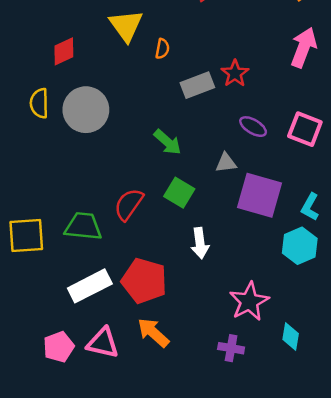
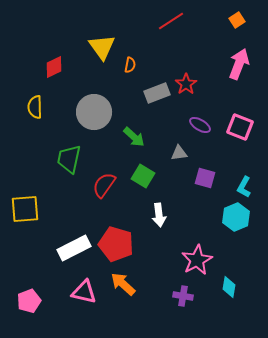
gray circle: (86, 110) -> (94, 112), moved
purple square: (260, 195) -> (205, 178), size x0.6
green trapezoid: (83, 226) -> (69, 159), moved, turned -84
pink pentagon: (59, 347) -> (29, 301), moved

